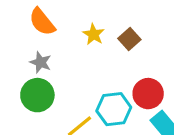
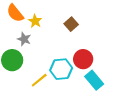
yellow star: (94, 34) -> (35, 21), moved
gray star: (41, 62) -> (24, 39), moved

